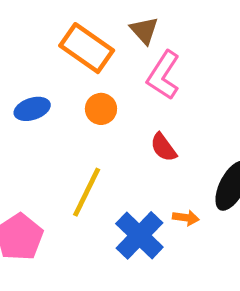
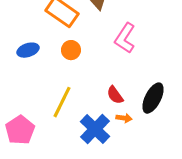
pink L-shape: (163, 75) -> (125, 38), moved
red semicircle: (163, 147) -> (115, 95), moved

